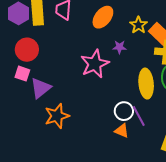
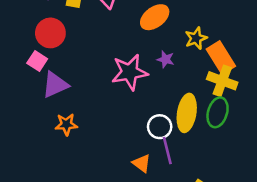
white circle: (124, 111) -> (160, 127), moved
orange star: (57, 116) -> (66, 124), size x0.7

